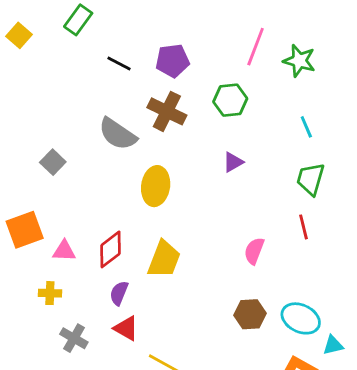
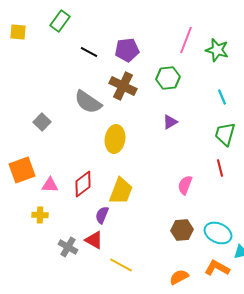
yellow square: (19, 35) -> (18, 32), turned -36
purple semicircle: (119, 293) -> (102, 215), moved
gray cross: (74, 338) -> (68, 247), moved

